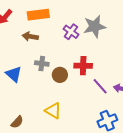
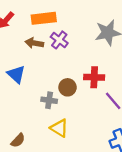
purple cross: (71, 32) -> (59, 40), moved
gray cross: (42, 64) -> (49, 100), moved
blue triangle: (14, 74) -> (16, 74), moved

